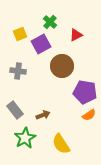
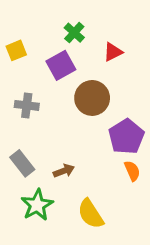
yellow square: (20, 34) -> (16, 50), moved
purple pentagon: (85, 92) -> (126, 137), turned 30
orange semicircle: (89, 115) -> (132, 171), turned -80

